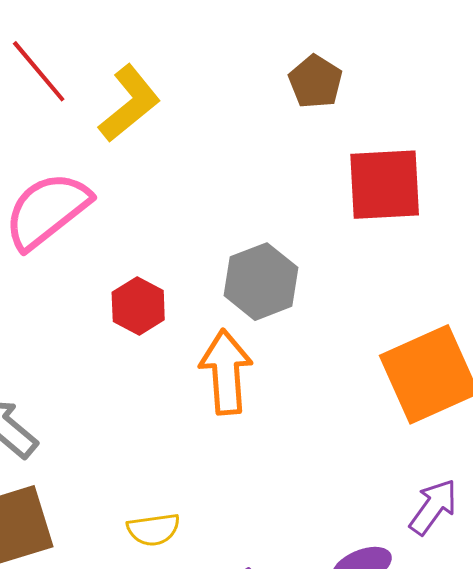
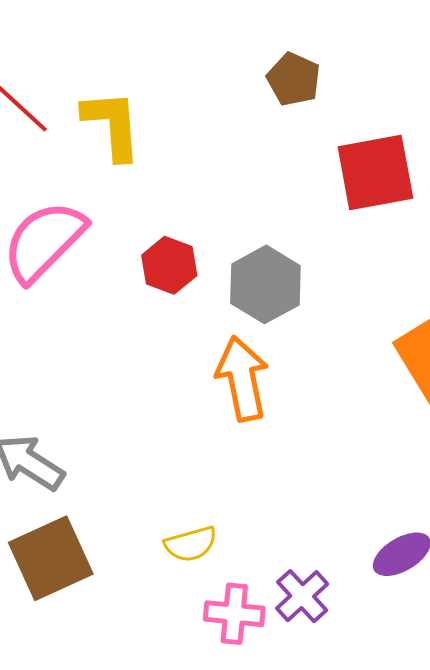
yellow L-shape: (130, 103) -> (112, 125), turned -48
red hexagon: (138, 306) -> (169, 265), moved

